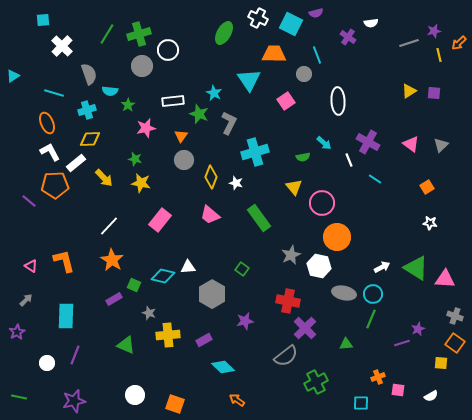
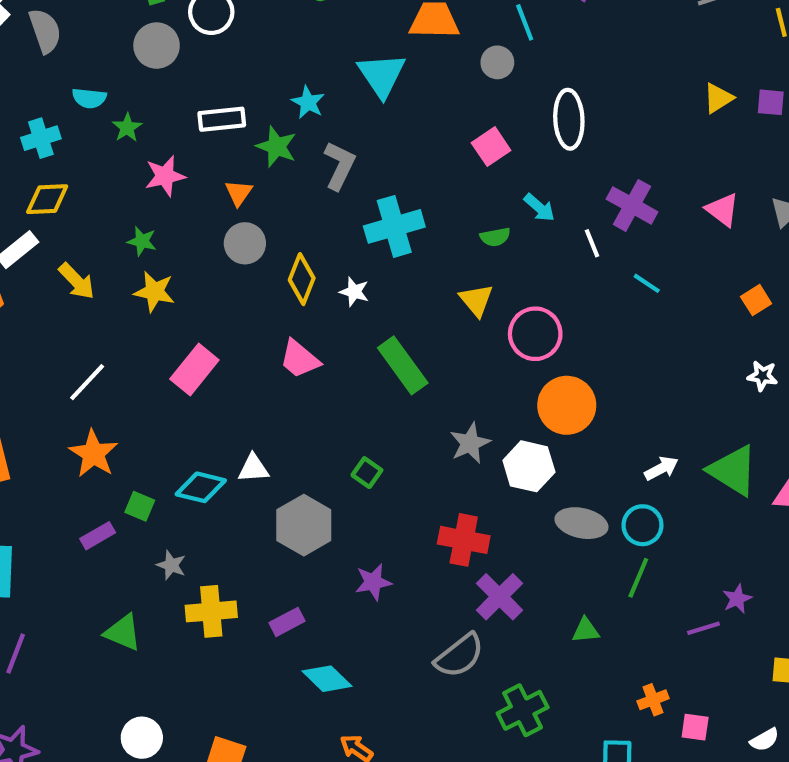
gray semicircle: (89, 74) -> (45, 31), moved
pink square: (286, 101) -> (491, 147), moved

